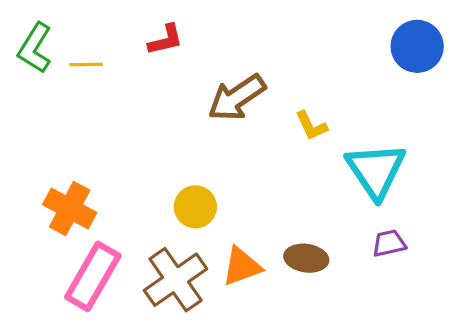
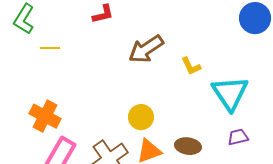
yellow line: (86, 65) -> (50, 48), moved
yellow circle: (195, 207) -> (141, 117), moved

